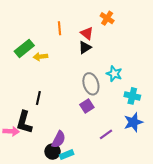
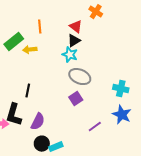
orange line: (60, 28) -> (40, 27), moved
cyan star: (114, 74) -> (70, 55), moved
gray ellipse: (91, 84) -> (80, 77), turned -50
blue star: (133, 122) -> (122, 115), turned -30
purple semicircle: (59, 139) -> (38, 122), moved

